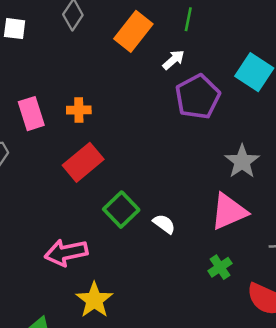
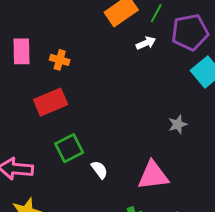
green line: (188, 19) -> (156, 13), moved
purple pentagon: (198, 97) -> (190, 32), moved
gray star: (242, 161) -> (178, 124), moved, size x0.7

